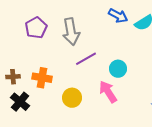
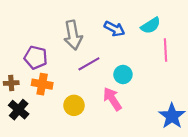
blue arrow: (118, 16) -> (114, 29), moved
purple pentagon: (36, 28) -> (36, 57), moved, turned -30

